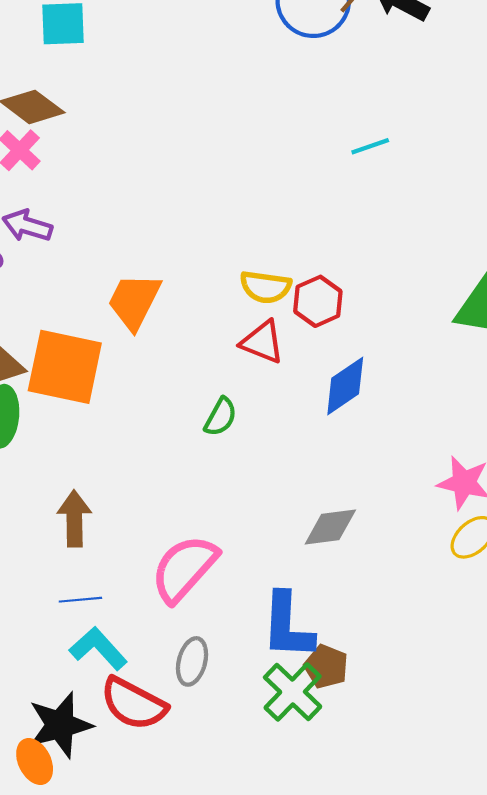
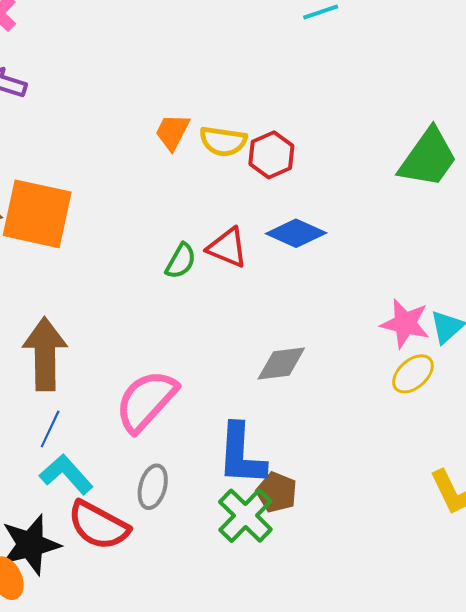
orange trapezoid: (134, 301) -> (172, 132), moved, size x0.7
red triangle: (262, 342) -> (227, 248), moved
blue diamond: (345, 386) -> (296, 233), turned 58
brown arrow: (74, 519) -> (45, 354), size x1.4
blue line: (80, 600) -> (50, 429), turned -60

